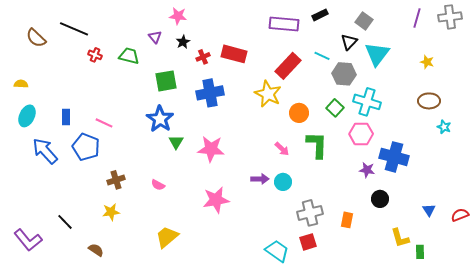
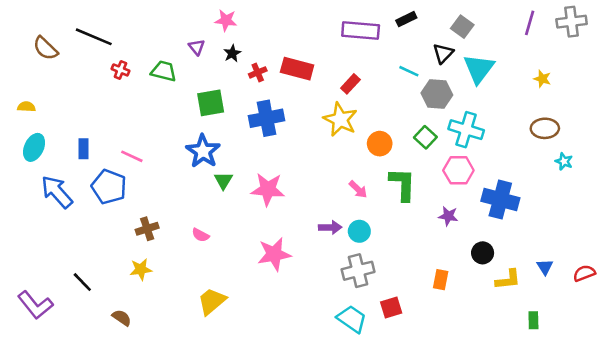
red rectangle: (288, 66) -> (350, 84), moved, size x0.6
purple star: (367, 170) -> (448, 216), moved
gray cross: (310, 213) -> (358, 271), moved
yellow L-shape: (400, 238) -> (508, 280), moved, turned -80

